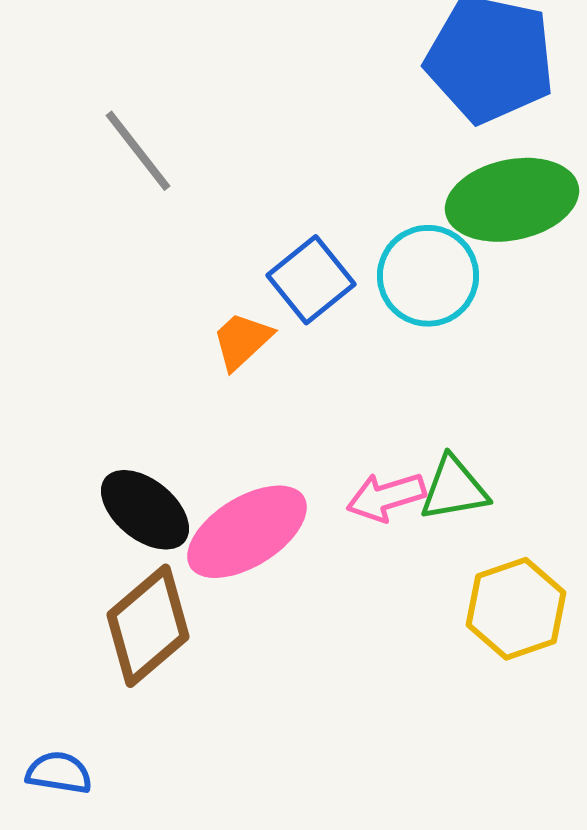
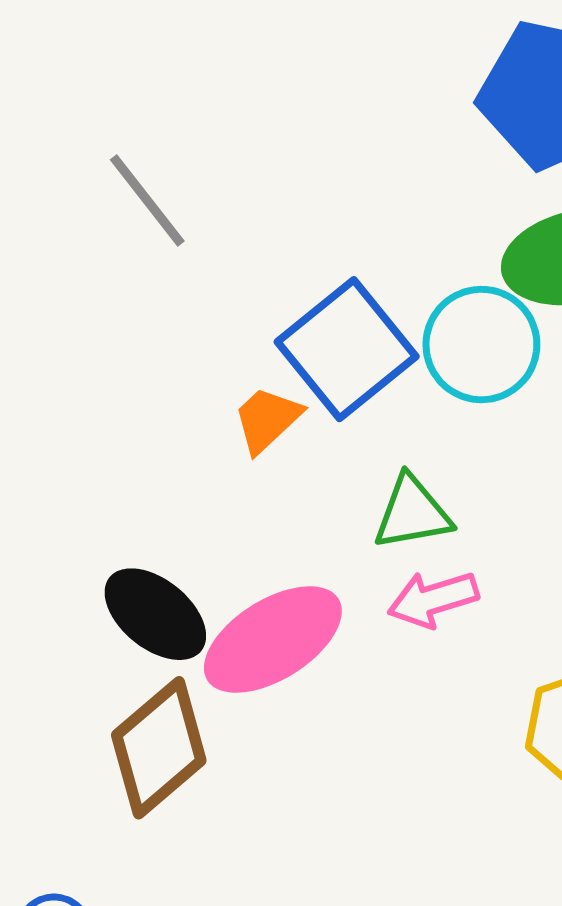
blue square: (311, 280) -> (347, 349), size x1.4
green triangle: (454, 489) -> (412, 513), moved

